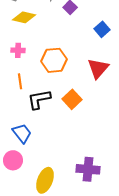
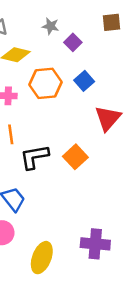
blue square: (102, 29) -> (84, 81), moved
orange hexagon: (54, 60) -> (46, 83), moved

